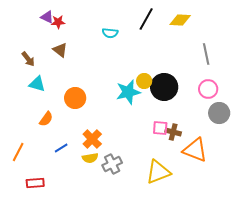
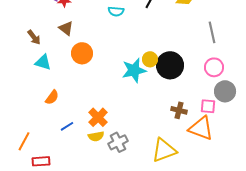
orange circle: (75, 98) -> (82, 53), moved
pink square: (160, 128) -> (208, 106), moved
orange line: (18, 152) -> (24, 141), moved

